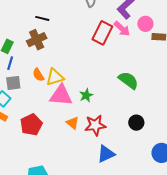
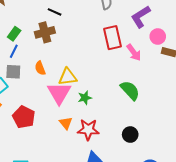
pink arrow: (122, 29) -> (134, 52), moved
red rectangle: (102, 33) -> (113, 38), turned -50
yellow triangle: (55, 77) -> (68, 77), moved
pink triangle: (61, 95) -> (59, 93), turned 45
red pentagon: (31, 125) -> (24, 117), turned -30

